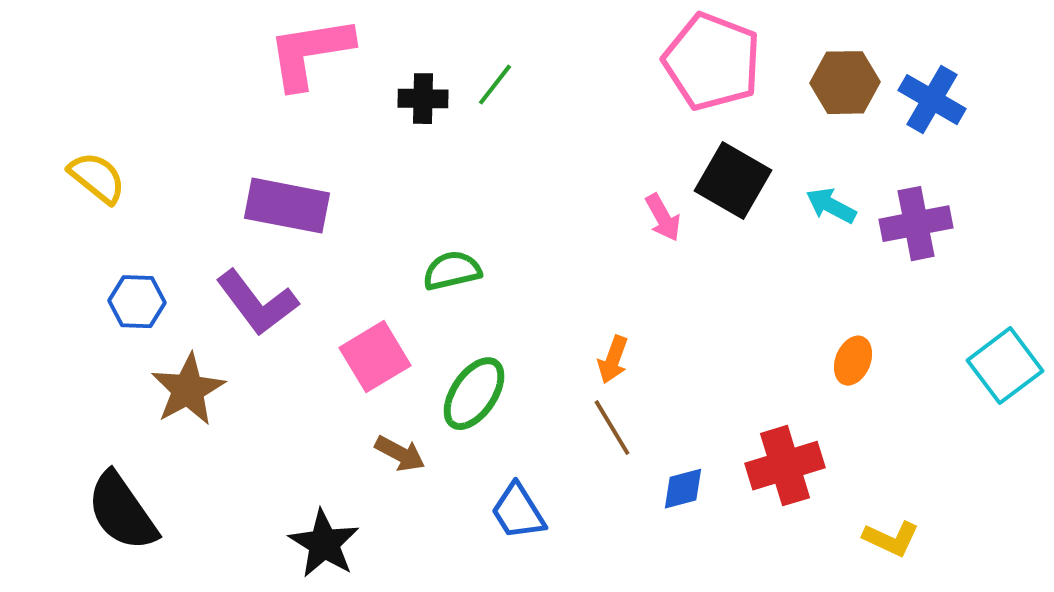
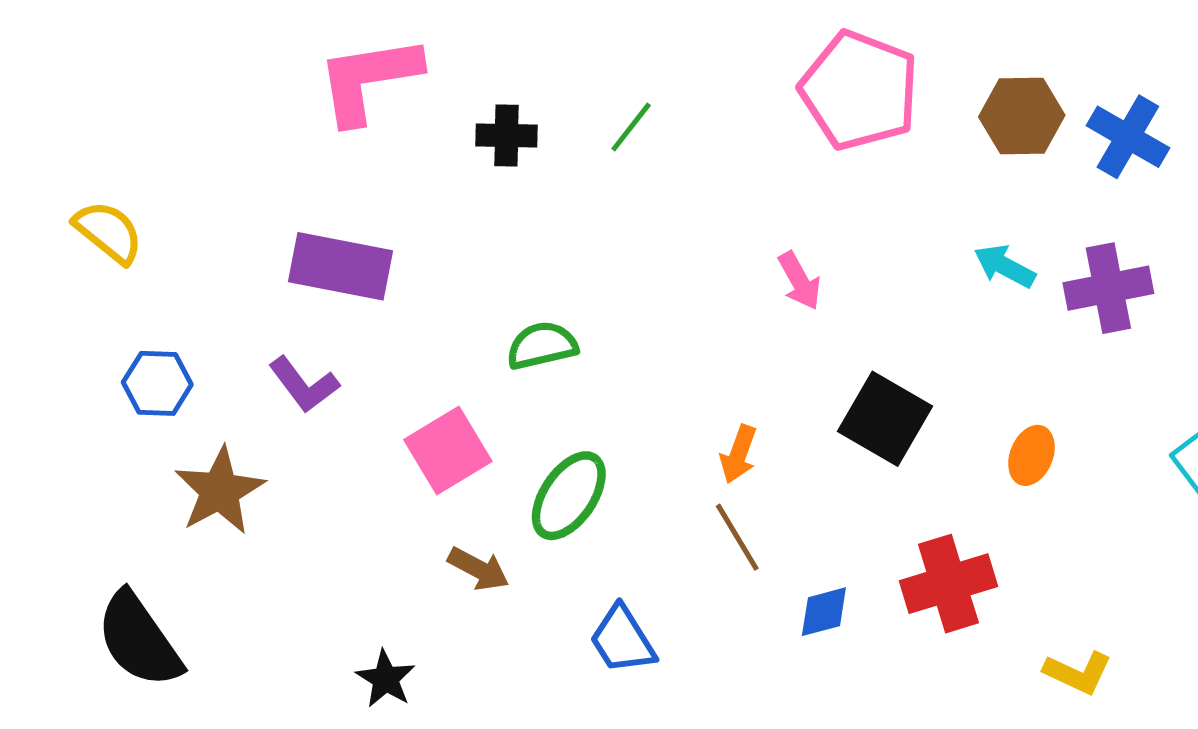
green line: (495, 85) -> (631, 127), moved
black square: (733, 181) -> (885, 419), moved
purple L-shape: (257, 303) -> (304, 385), size x0.7
black star: (324, 544) -> (386, 679), size x0.7

